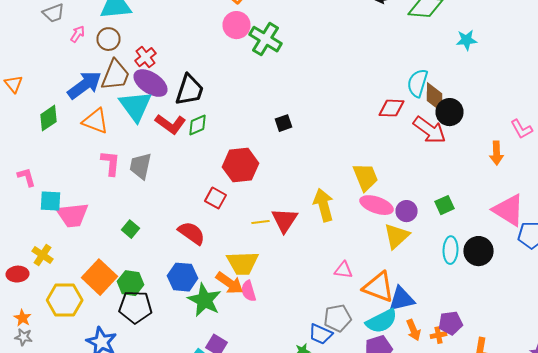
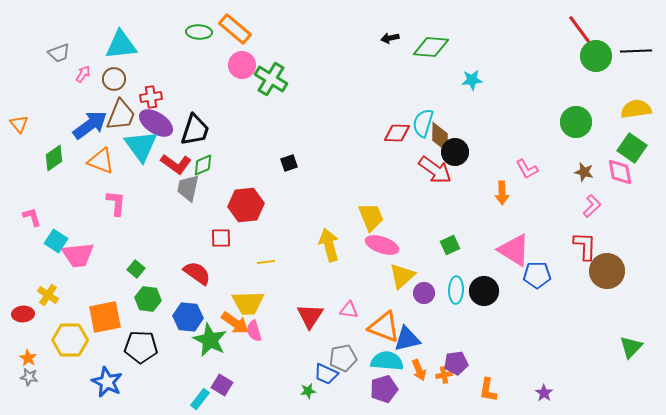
red cross: (146, 57) -> (151, 97), turned 30
red diamond: (392, 108) -> (397, 133), moved
gray trapezoid: (140, 166) -> (188, 188), moved
red square: (216, 198) -> (221, 238), turned -30
cyan square: (50, 201) -> (56, 241), turned 30
purple circle: (406, 211) -> (424, 293), moved
red triangle: (284, 220) -> (310, 316), moved
orange square: (100, 277) -> (105, 317), turned 36
green hexagon: (130, 283) -> (148, 299), moved
cyan semicircle: (382, 321) -> (387, 361), turned -148

